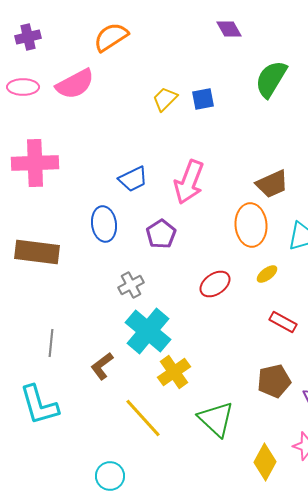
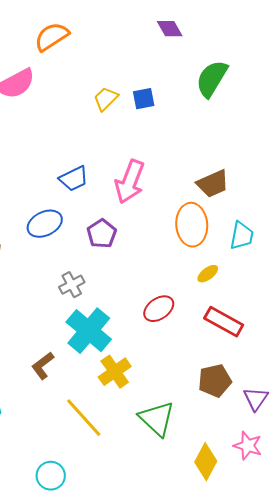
blue ellipse: (104, 224) -> (45, 224), turned 72
red ellipse: (215, 284) -> (159, 309), moved
red rectangle: (283, 322) -> (224, 322), size x1.4

